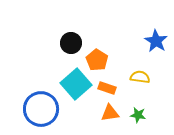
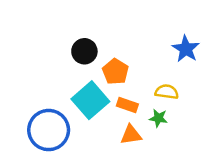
green star: (138, 115) -> (158, 118), moved

